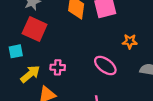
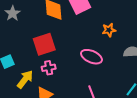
red square: (35, 29) -> (44, 44), moved, turned -30

